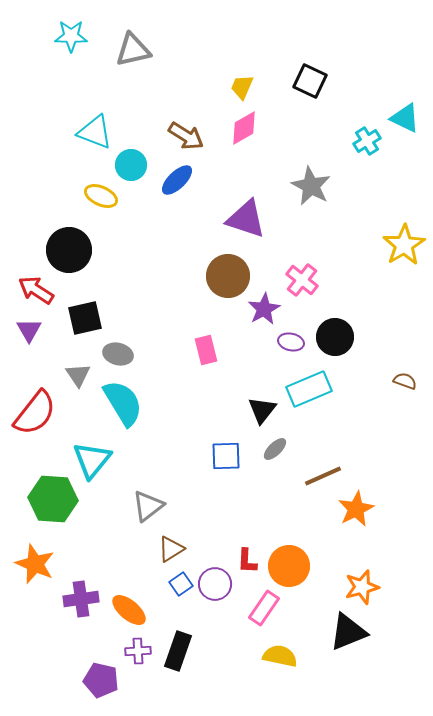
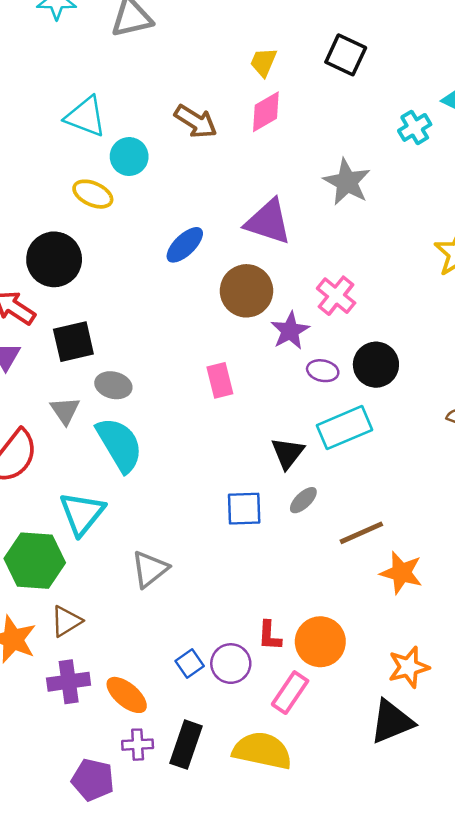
blue ellipse: (177, 180) -> (185, 245), moved
orange star: (356, 509) -> (401, 573), turned -30
brown triangle: (171, 549) -> (66, 621), moved
yellow semicircle: (280, 656) -> (262, 751), moved, size x1.4

